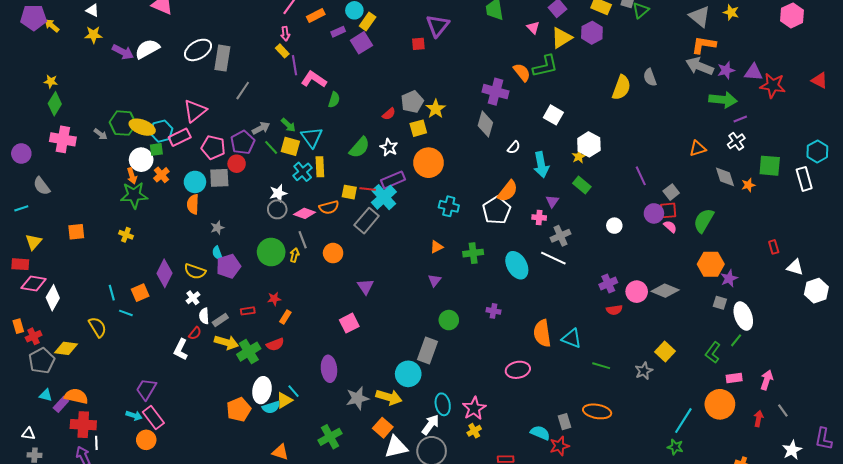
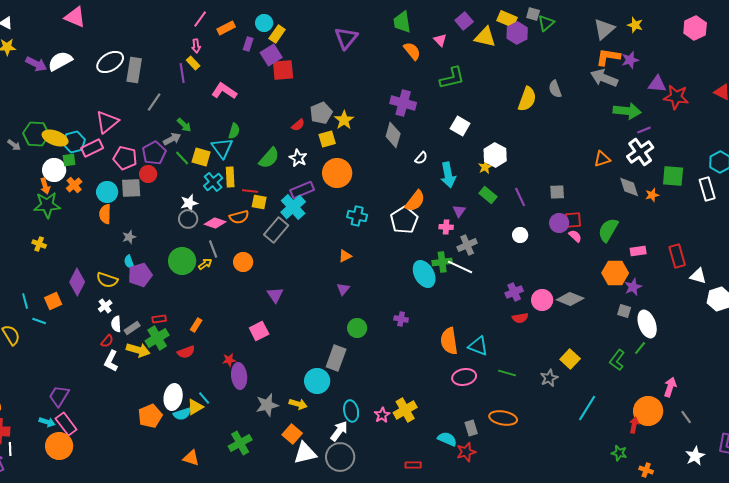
gray triangle: (700, 16) -> (604, 29), turned 40
purple rectangle: (338, 32) -> (248, 44), turned -48
purple hexagon: (592, 33) -> (517, 33), moved
yellow triangle: (562, 38) -> (485, 37), moved, turned 45
red square: (418, 44) -> (283, 70), moved, size x1.6
purple line: (294, 65) -> (182, 73), moved
purple star: (726, 70) -> (630, 60), moved
orange semicircle: (522, 72) -> (412, 51), moved
green semicircle: (334, 100) -> (234, 131), moved
green arrow: (288, 125) -> (184, 125), moved
white cross: (736, 141) -> (640, 152), size x1.5
purple line: (641, 176) -> (520, 197), moved
red line: (368, 189) -> (250, 191), moved
gray square: (671, 192) -> (557, 192), moved, turned 35
red rectangle: (774, 247) -> (677, 256), size x1.6
green cross: (473, 253) -> (442, 262), moved
yellow arrow: (294, 255) -> (205, 264), turned 40
red star: (274, 299) -> (229, 360), moved
white L-shape: (181, 349) -> (111, 361), moved
green cross: (249, 352) -> (157, 338), moved
pink ellipse: (518, 370) -> (464, 377), moved
pink rectangle: (734, 378) -> (638, 251), moved
yellow arrow: (389, 397) -> (298, 404), size x0.7
orange circle: (720, 404) -> (648, 411), moved
pink star: (474, 408) -> (382, 415), size x0.7
red arrow: (759, 419) -> (634, 425), moved
cyan line: (683, 421) -> (587, 408), moved
yellow cross: (474, 431) -> (405, 410), moved, size x1.6
orange circle: (146, 440) -> (59, 446), size x1.4
green star: (675, 447) -> (619, 453), moved

